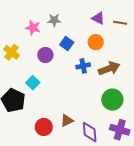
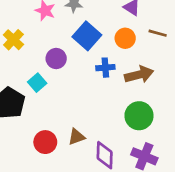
brown line: (120, 23) -> (158, 33), moved
blue square: (67, 43) -> (87, 36), size x1.5
purple circle: (45, 55) -> (56, 59), moved

